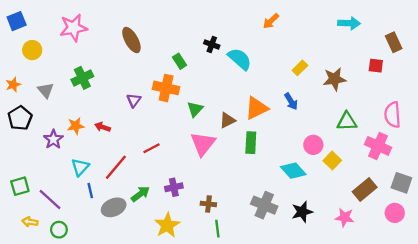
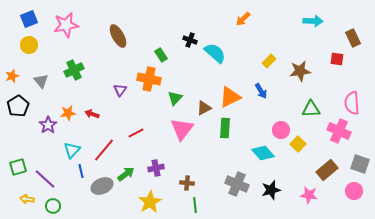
blue square: (17, 21) -> (29, 19), moved

